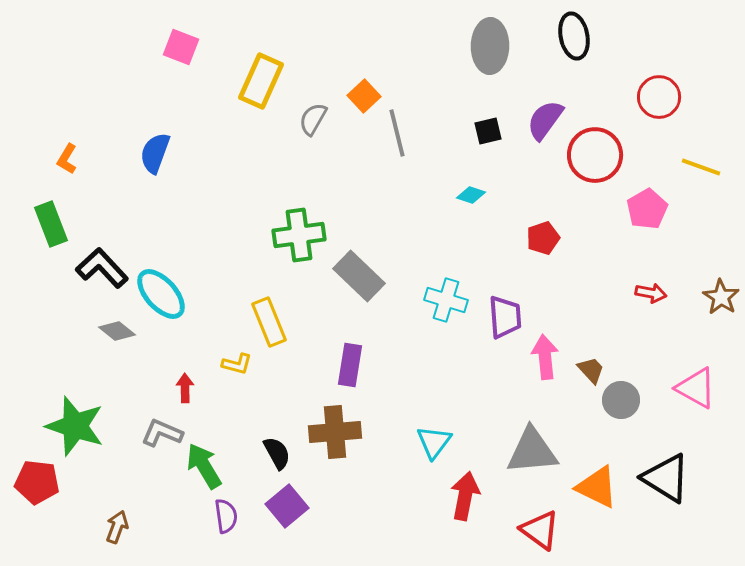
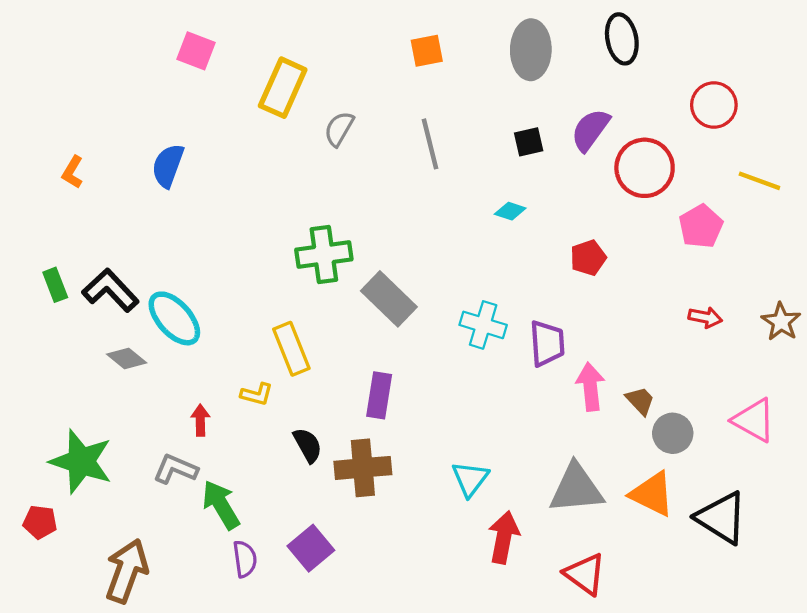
orange square: (364, 96) -> (427, 51), moved, turned 32
green rectangle: (51, 224) -> (55, 285), moved, size x0.7
black semicircle: (277, 453) -> (308, 445), moved
red pentagon: (37, 482) -> (40, 522), size x0.7
orange triangle: (597, 487) -> (652, 494), moved
brown arrow: (117, 527) -> (127, 571), size x1.8

